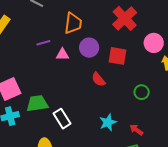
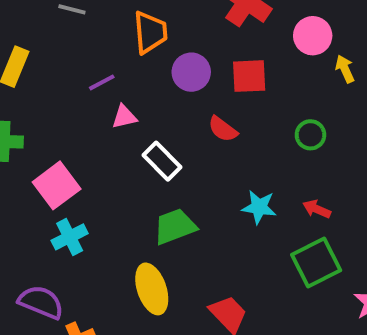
pink triangle: (62, 54) -> (124, 117), moved
green trapezoid: (37, 103) -> (175, 227), moved
white rectangle: (62, 119) -> (162, 161), moved
cyan star: (108, 122) -> (259, 207), turned -30

